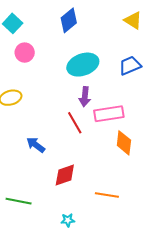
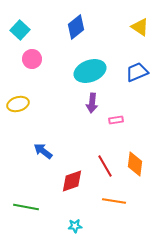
pink rectangle: (109, 114) -> (116, 120), size x0.5
red line: (75, 123) -> (105, 166), moved
orange diamond: (124, 143) -> (135, 164), moved

